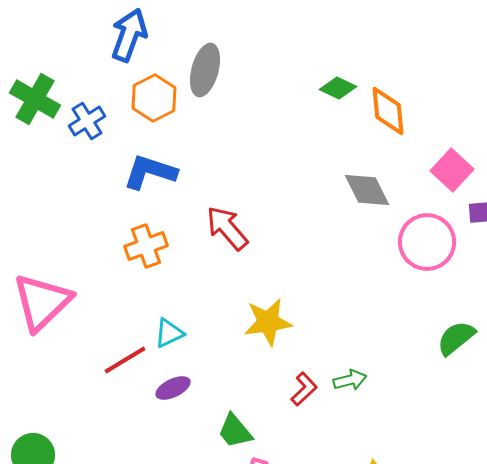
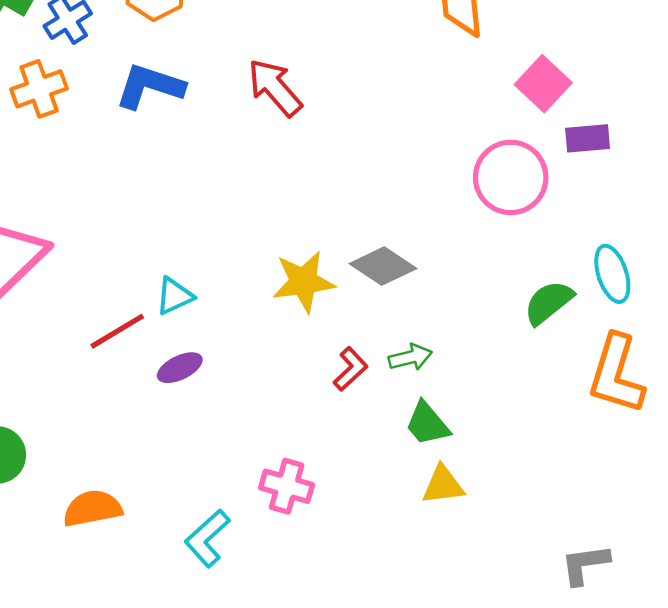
gray diamond: (367, 190) -> (383, 266), moved, turned -30
red arrow: (227, 228) -> (275, 88), moved
orange cross: (146, 246) -> (39, 89), moved
green trapezoid: (235, 431) -> (427, 424), moved

